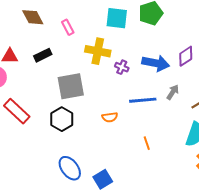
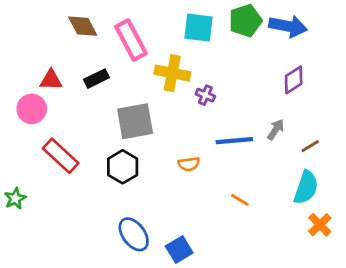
pink rectangle: (68, 27) -> (131, 40), size x1.8
blue arrow: (156, 63) -> (288, 26), moved
orange line: (147, 143) -> (240, 200), turned -40

